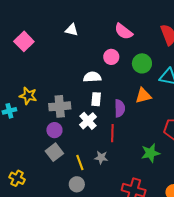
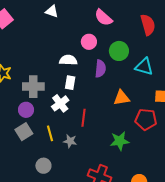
orange triangle: (143, 96) -> (122, 98), moved
purple semicircle: (120, 108) -> (100, 69), moved
yellow line: (80, 162) -> (50, 133), moved

